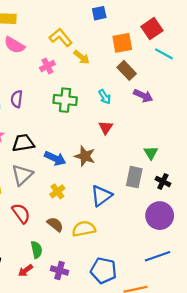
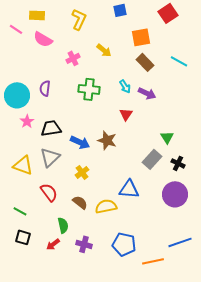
red square: (152, 29) -> (168, 13), moved
yellow L-shape: (61, 37) -> (79, 19), moved, turned 65
cyan line: (164, 54) -> (179, 61), moved
purple arrow: (143, 96) -> (147, 93), moved
gray rectangle: (134, 177) -> (152, 159), turned 30
blue triangle: (101, 196) -> (129, 189), moved, turned 40
blue line: (157, 256) -> (180, 242), moved

